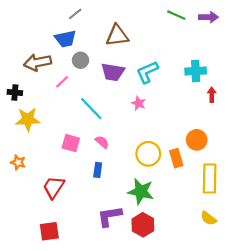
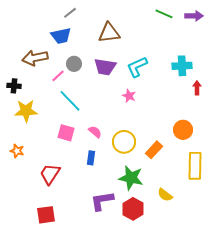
gray circle: (81, 60) -> (74, 64), moved
cyan line: (91, 109) -> (70, 101), moved
yellow circle: (148, 154) -> (124, 142), moved
orange rectangle: (176, 158) -> (154, 150), moved, turned 60
yellow semicircle: (209, 218) -> (165, 195), moved

